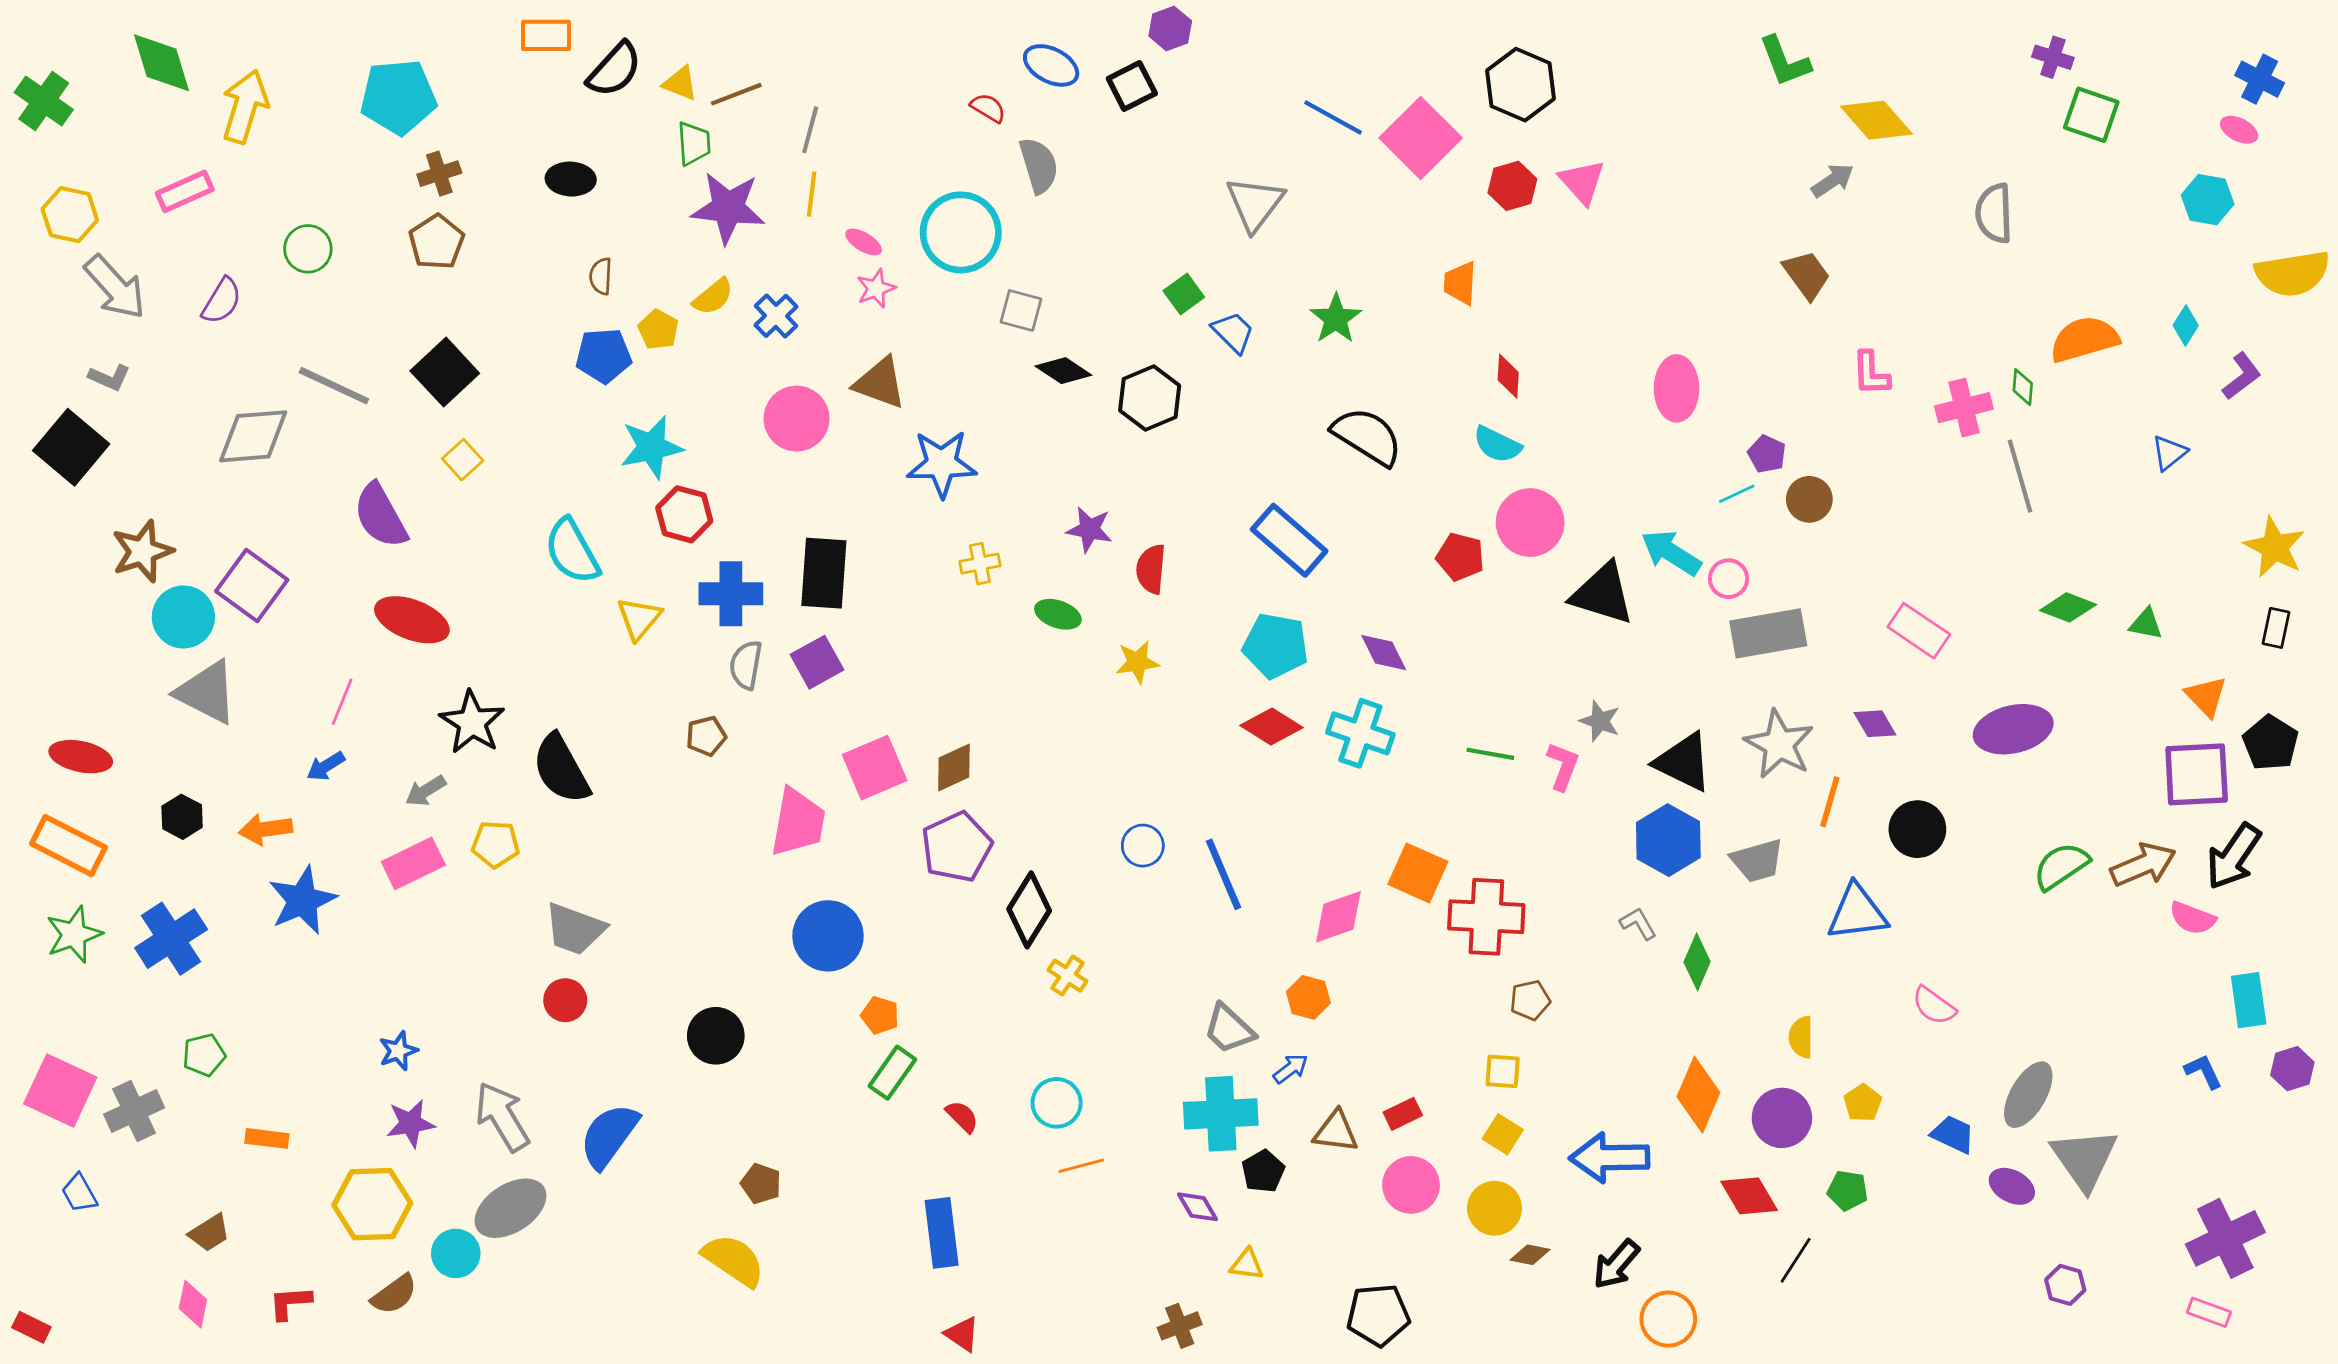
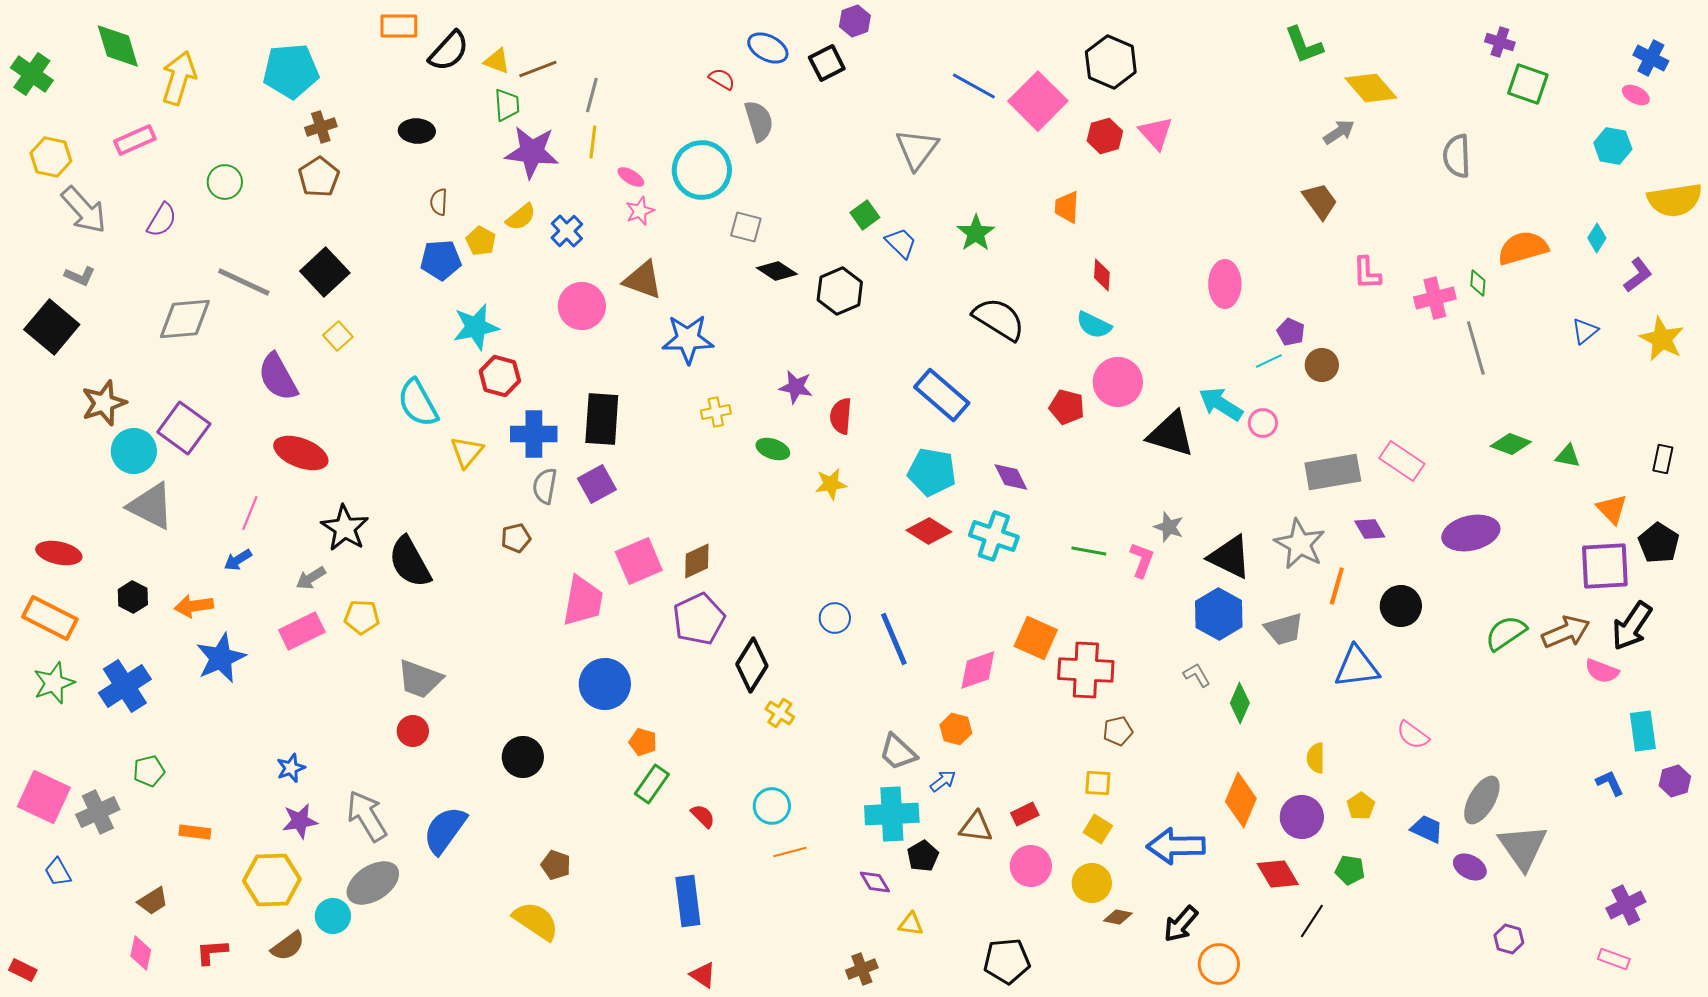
yellow star: (2275, 547) -> (1662, 339), moved
gray rectangle: (1768, 633) -> (1333, 472), moved
purple cross: (2225, 1238) -> (1626, 905), size x0.7

